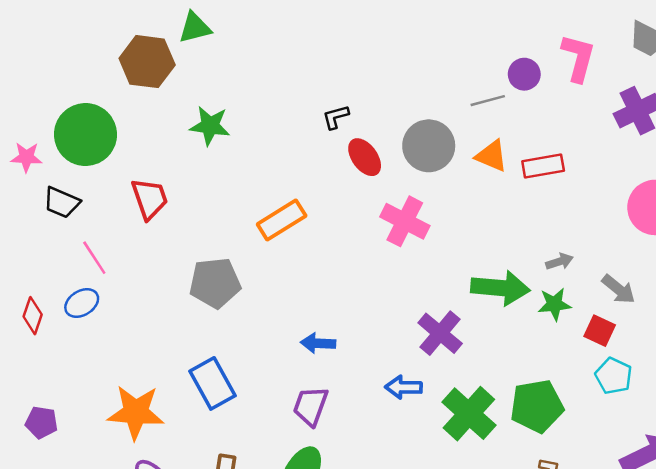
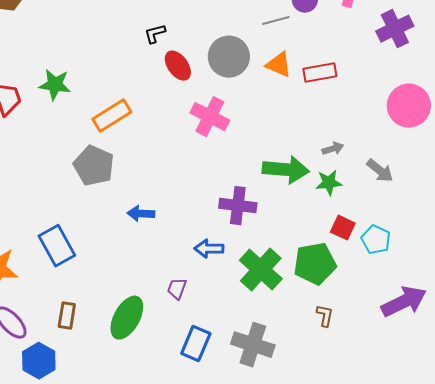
green star: (210, 126) -> (55, 85), moved
gray pentagon: (215, 283) -> (94, 166), moved, turned 30
red square: (600, 331) -> (343, 228), moved
purple cross: (440, 333) -> (238, 206), turned -33
purple trapezoid: (311, 406) -> (177, 289), moved, size x0.7

